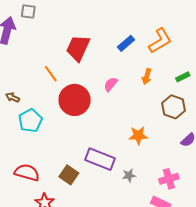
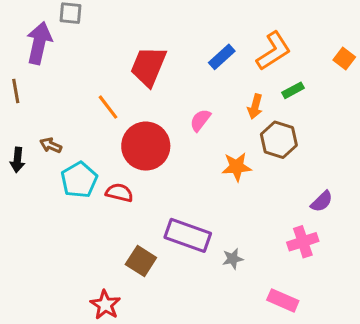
green rectangle: (183, 77) -> (293, 90), moved
brown hexagon: (173, 107) -> (279, 140), moved
orange star: (138, 136) -> (237, 167), moved
red semicircle: (27, 173) -> (119, 193), moved, size x0.7
pink cross: (169, 179) -> (303, 242), moved

